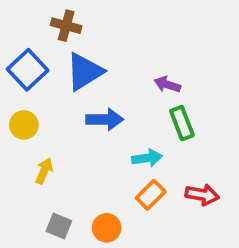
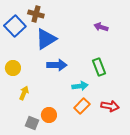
blue square: (28, 70) -> (15, 26), moved
purple arrow: (167, 84) -> (101, 27), moved
orange circle: (107, 228) -> (49, 115), moved

